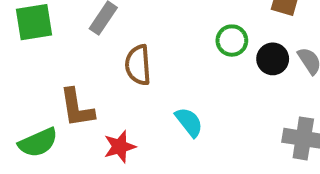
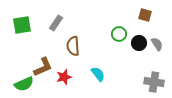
brown L-shape: (77, 108) -> (43, 67), turned -105
red star: (120, 147) -> (64, 77), moved

